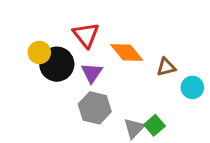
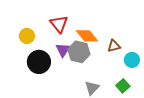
black circle: (57, 64) -> (39, 62), moved
gray hexagon: (95, 108) -> (79, 52), moved
green square: (154, 125) -> (123, 86), moved

